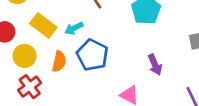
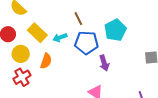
blue pentagon: (92, 55) -> (86, 43), moved, turned -30
purple arrow: (155, 65) -> (104, 63), moved

